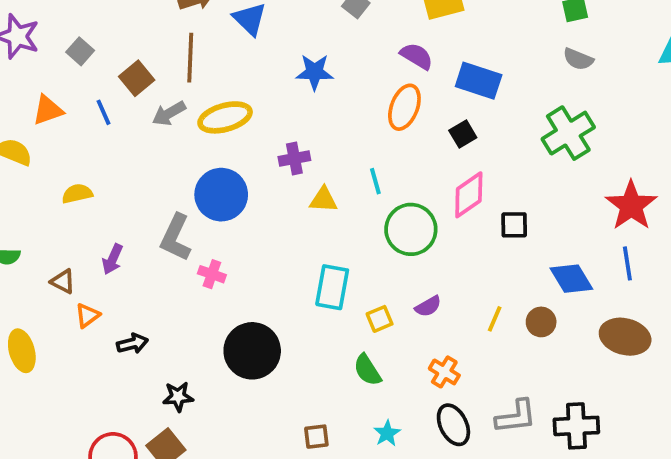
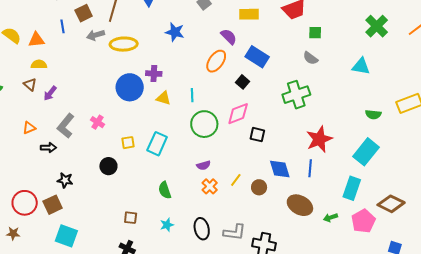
orange triangle: (48, 110) -> (36, 40), moved
black square: (463, 134) -> (243, 82), turned -32
blue circle: (221, 195) -> (130, 87), moved
gray L-shape: (176, 238) -> (66, 126), moved
purple arrow: (113, 259) -> (50, 93), moved
brown triangle: (63, 281) -> (30, 84), moved
yellow square: (380, 319) -> (128, 143), moved
black circle: (252, 351) -> (108, 166), size x0.6
orange cross: (444, 372) -> (210, 186), moved

